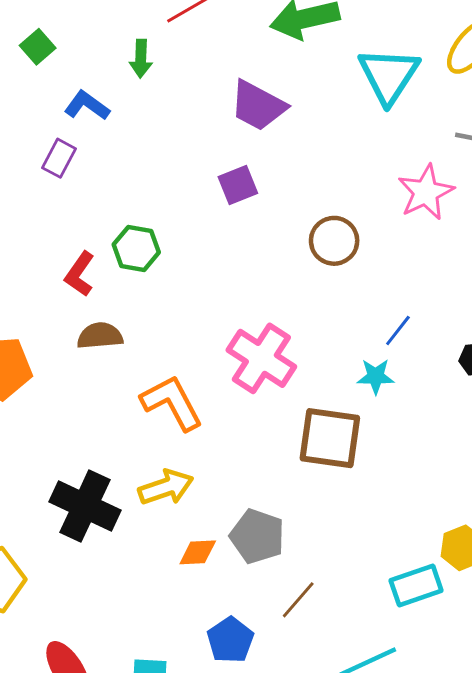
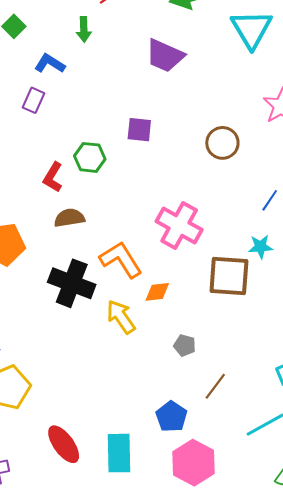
purple square: (238, 185) -> (139, 130), moved, turned 32
cyan star: (376, 376) -> (261, 247), moved
yellow arrow: (166, 487) -> (121, 317), turned -102
black cross: (85, 506) -> (72, 283), moved
gray pentagon: (257, 536) -> (185, 345), size x0.6
orange diamond: (198, 552) -> (157, 292), moved

